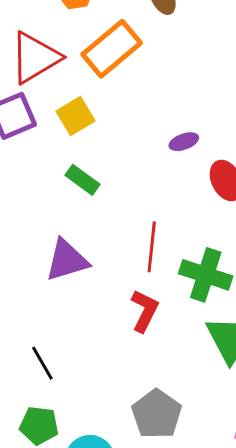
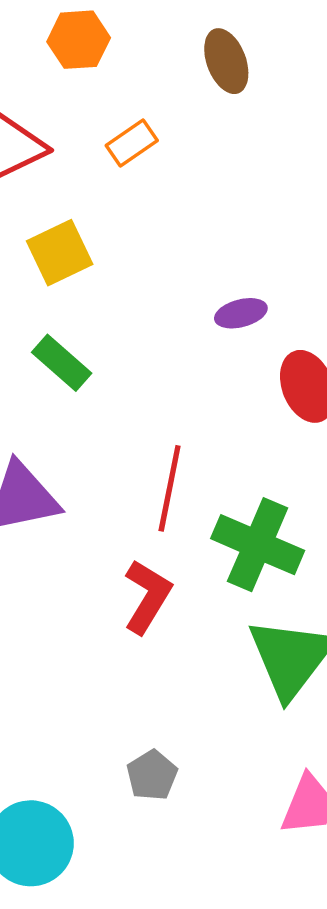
orange rectangle: (112, 49) -> (132, 143), size x0.5
gray pentagon: (157, 414) -> (152, 775), size x0.6

